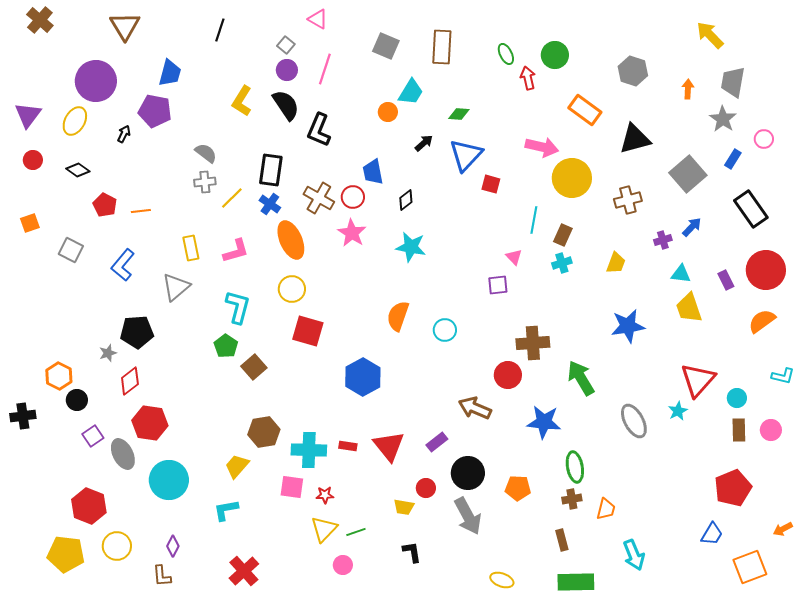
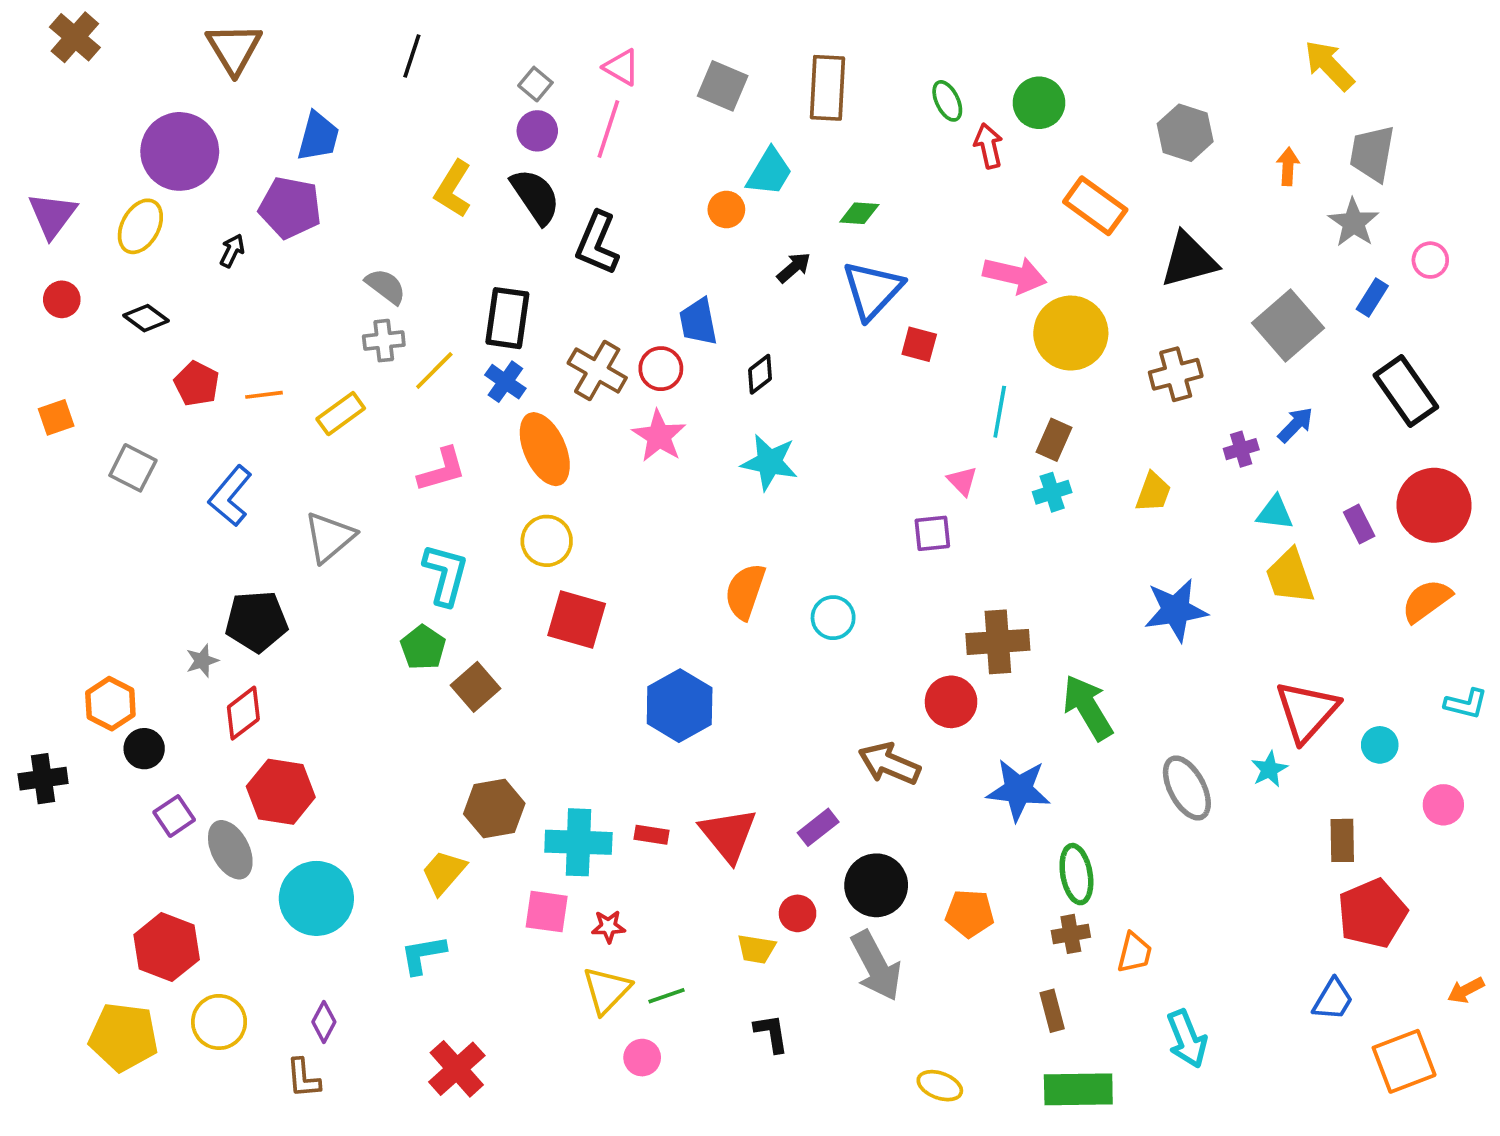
pink triangle: (318, 19) -> (622, 67), moved
yellow rectangle: (191, 248) -> (341, 414), moved, turned 65
brown rectangle: (739, 430) -> (1342, 840), moved

